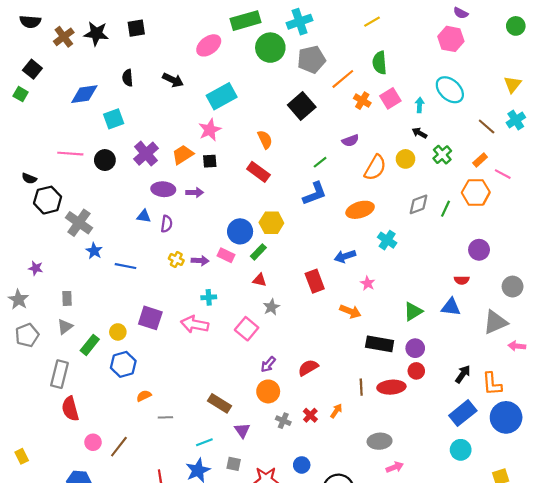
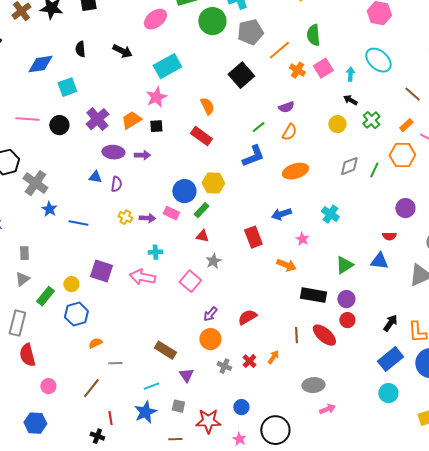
orange semicircle: (375, 168) -> (289, 132), moved, size x0.7
cyan cross: (387, 240) -> (330, 214), moved
red ellipse: (391, 387) -> (324, 335), turned 45
brown line: (119, 447) -> (91, 388), moved

